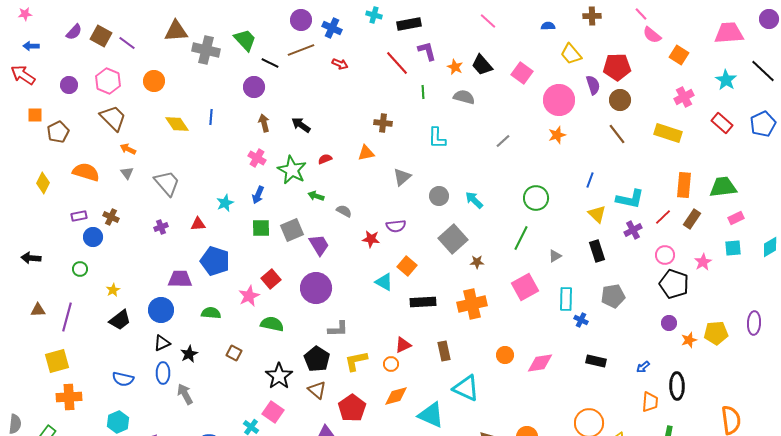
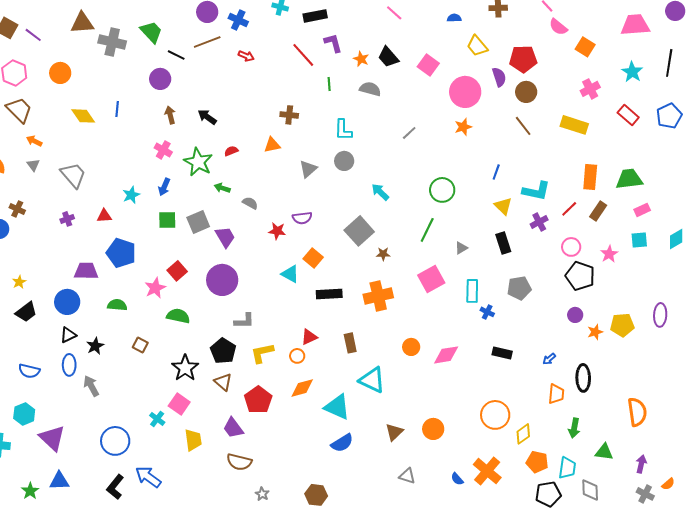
black line: (763, 71) -> (669, 63), turned 56
gray circle: (439, 196) -> (344, 161), moved

